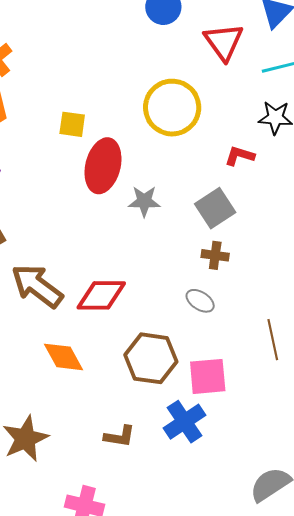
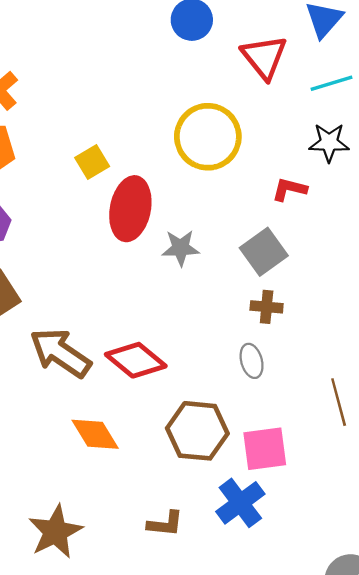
yellow square: (72, 124) -> (92, 162), turned -36
red diamond: (101, 295) -> (136, 360), turned 42
gray ellipse: (200, 301) -> (252, 361), turned 44

